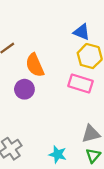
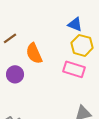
purple circle: (24, 89) -> (15, 74), moved

